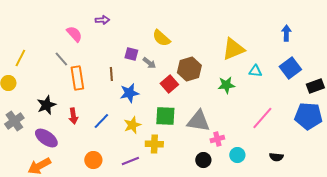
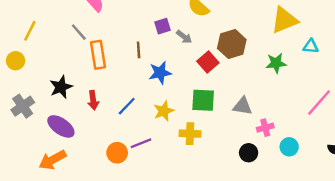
purple square: (131, 54) -> (163, 26), turned -32
gray triangle: (198, 121) -> (243, 106), size x0.7
purple line: (130, 161) -> (141, 143), moved

